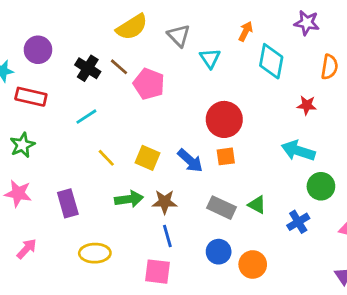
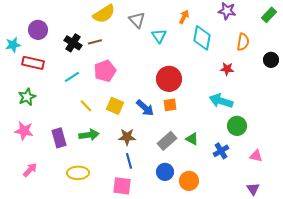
brown line: (119, 67) -> (95, 42), turned -56
pink pentagon: (149, 84) -> (105, 71), moved, turned 30
green arrow: (129, 199) -> (89, 135), moved
gray rectangle: (221, 208) -> (167, 141), turned -66

